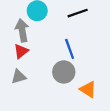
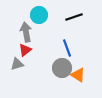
gray triangle: (19, 77) -> (17, 64), moved
orange triangle: (88, 89) -> (78, 75), moved

